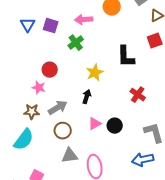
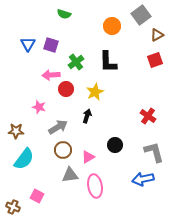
pink arrow: (84, 20) -> (51, 75), moved
black L-shape: (126, 57) -> (108, 62), moved
red circle: (50, 70) -> (66, 89), moved
red cross: (138, 95) -> (148, 116), moved
brown star: (32, 112) -> (16, 131), moved
pink triangle: (95, 124) -> (88, 157), moved

